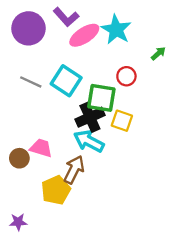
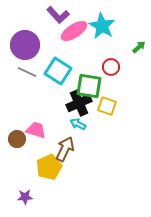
purple circle: (28, 28) -> (25, 45), moved
cyan arrow: (89, 141) -> (78, 124), size x0.6
purple star: (18, 222) -> (25, 197), moved

